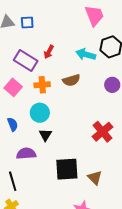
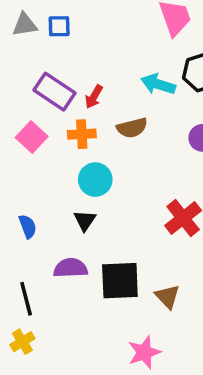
red arrow: (49, 52) -> (94, 97), moved
cyan circle: (40, 113) -> (95, 180), moved
blue semicircle: (13, 124) -> (28, 226), moved
purple semicircle: (26, 154) -> (71, 268), moved

